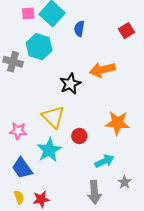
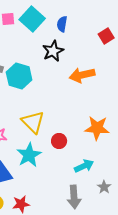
blue semicircle: (79, 29) -> (62, 24), moved
cyan hexagon: (39, 47) -> (19, 76), moved
black star: (70, 84) -> (53, 51), moved

